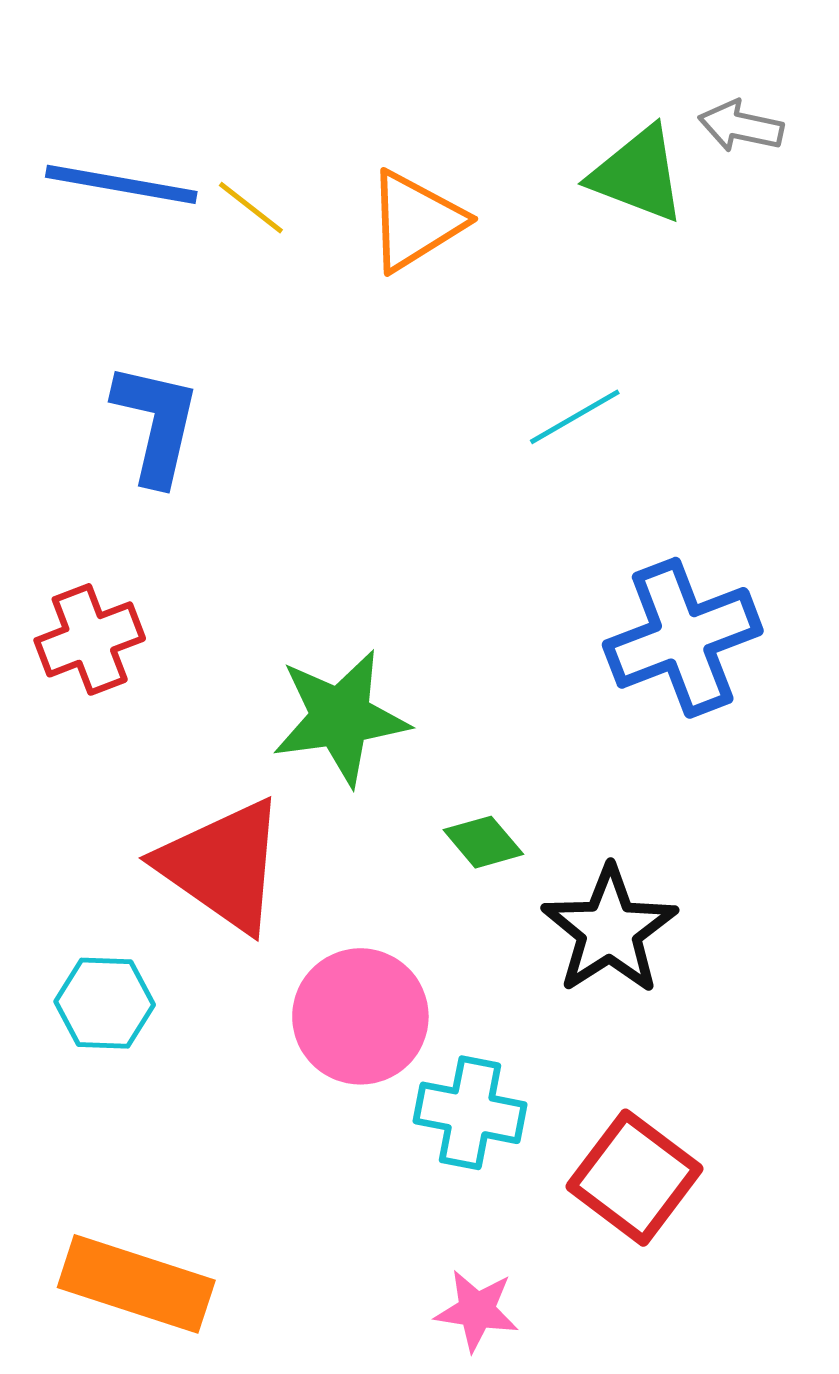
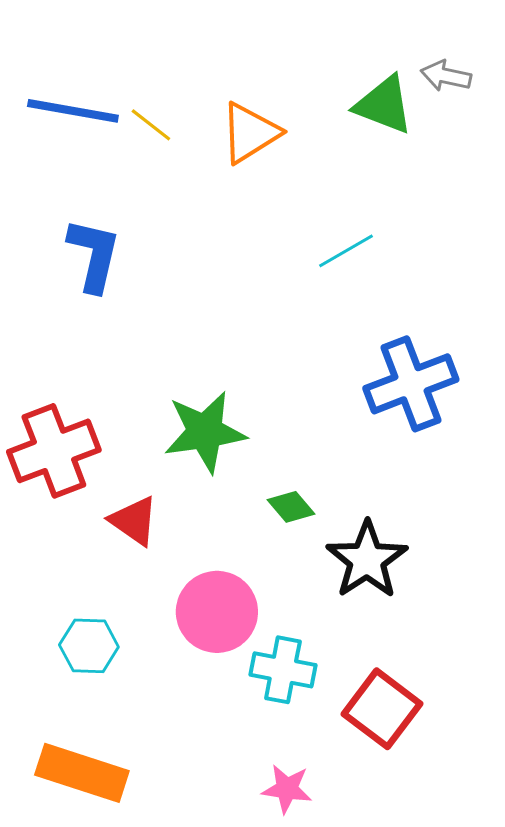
red cross: (90, 639) -> (54, 451), moved, size x1.4
red triangle: (223, 865) -> (134, 521), size x0.6
cyan hexagon: (105, 1003) -> (89, 646), moved

